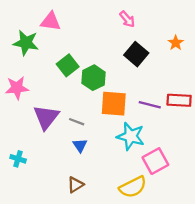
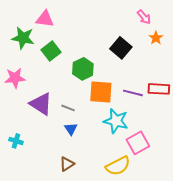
pink arrow: (127, 19) -> (144, 17), moved
green square: (68, 65) -> (51, 51), moved
purple triangle: (46, 117) -> (41, 104), turned -35

